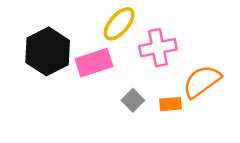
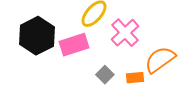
pink cross: (158, 48) -> (125, 33), turned -32

